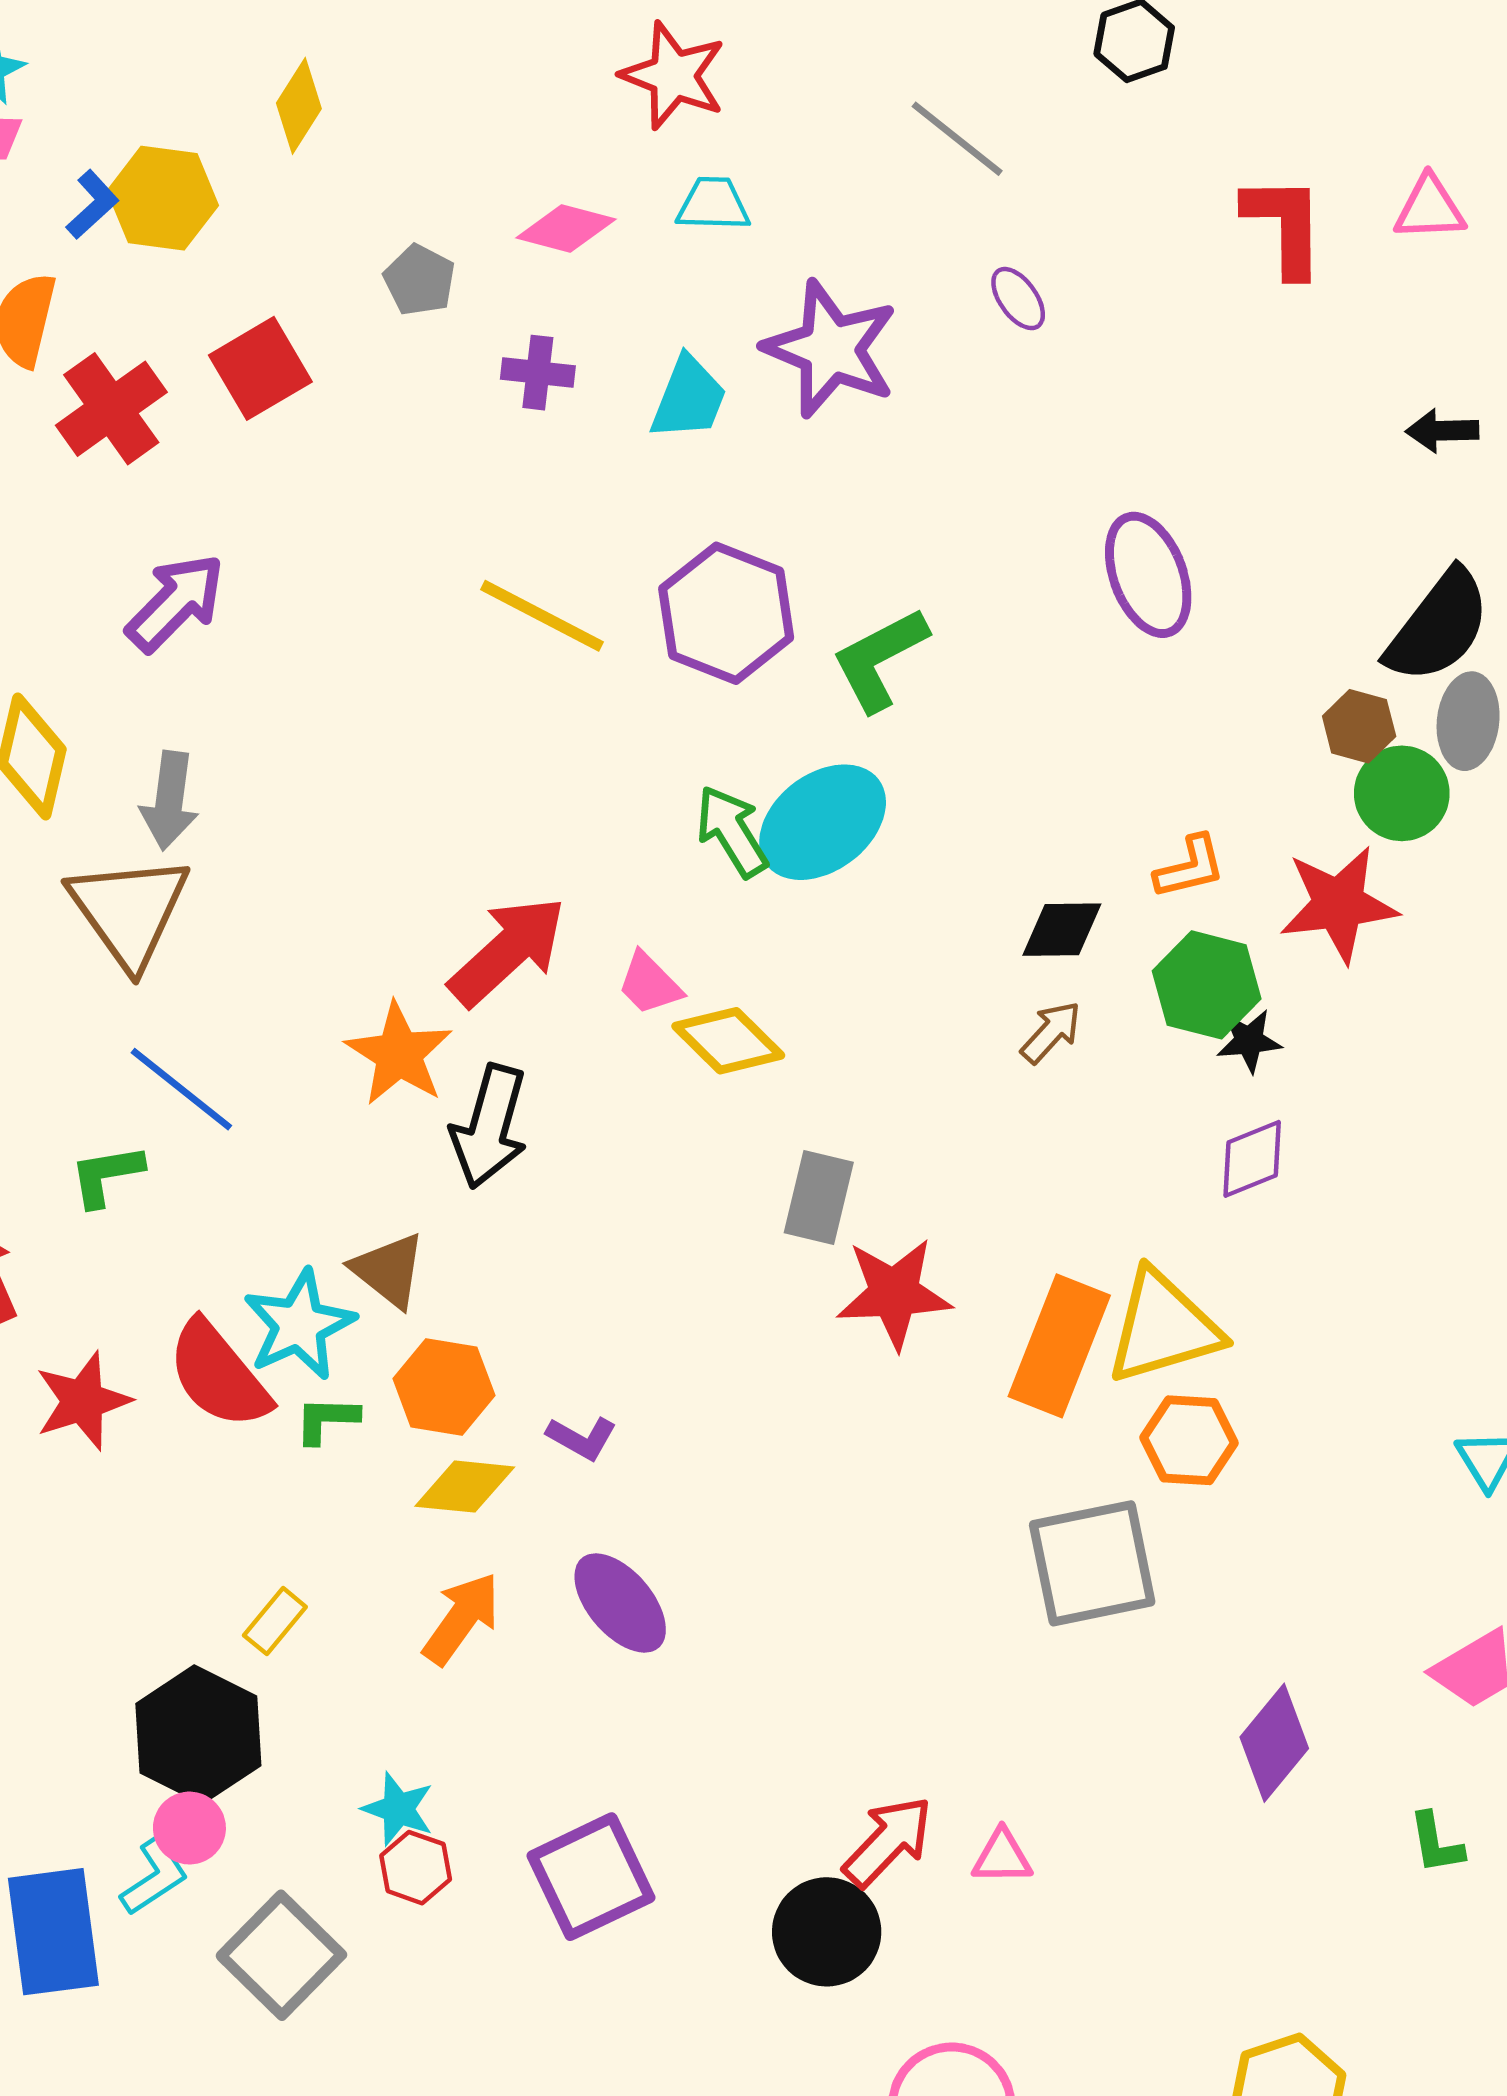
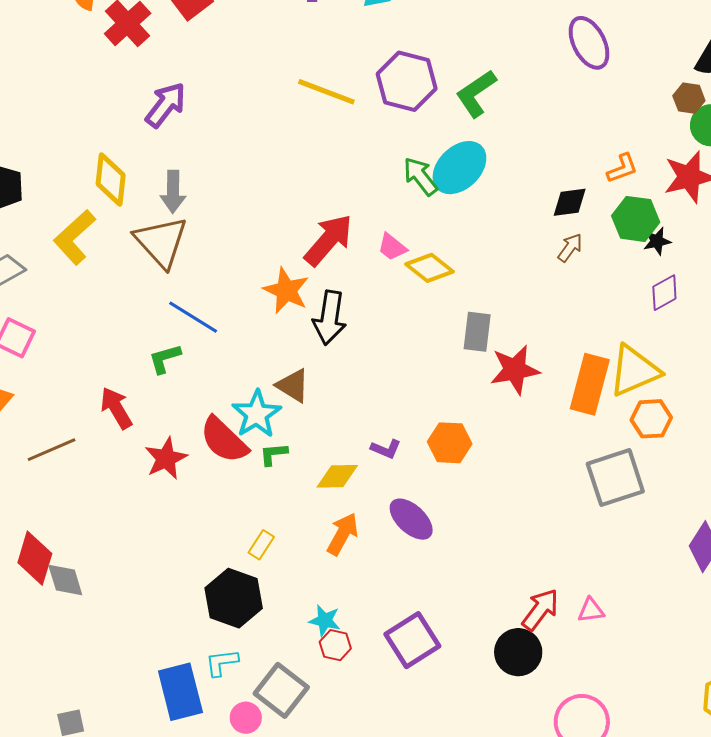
orange hexagon: (444, 1387) -> (450, 443), moved
pink circle: (189, 1828) -> (246, 718), moved
cyan L-shape: (154, 1877) -> (222, 663), turned -147

